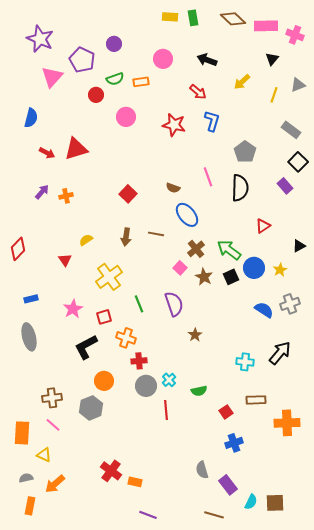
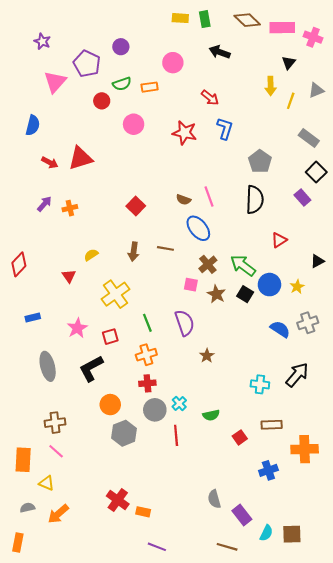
purple star: (40, 39) -> (42, 41), size x0.6
black arrow: (207, 60) -> (220, 52), moved
yellow arrow: (242, 82) -> (271, 86), moved, turned -48
pink line: (208, 177) -> (209, 196), moved
pink square: (180, 268) -> (191, 285), turned -32
black square: (231, 277) -> (245, 294), turned -35
gray ellipse: (29, 337) -> (48, 366), moved
orange cross: (126, 338) -> (146, 355), moved, turned -36
gray hexagon: (91, 408) -> (124, 433), moved
blue cross: (234, 443) -> (268, 470), moved
orange rectangle: (30, 506) -> (18, 543), moved

